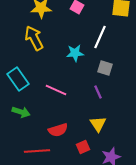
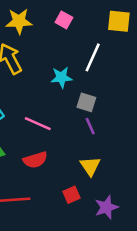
gray square: (105, 68) -> (86, 102), moved
red semicircle: (58, 130) -> (35, 160), moved

